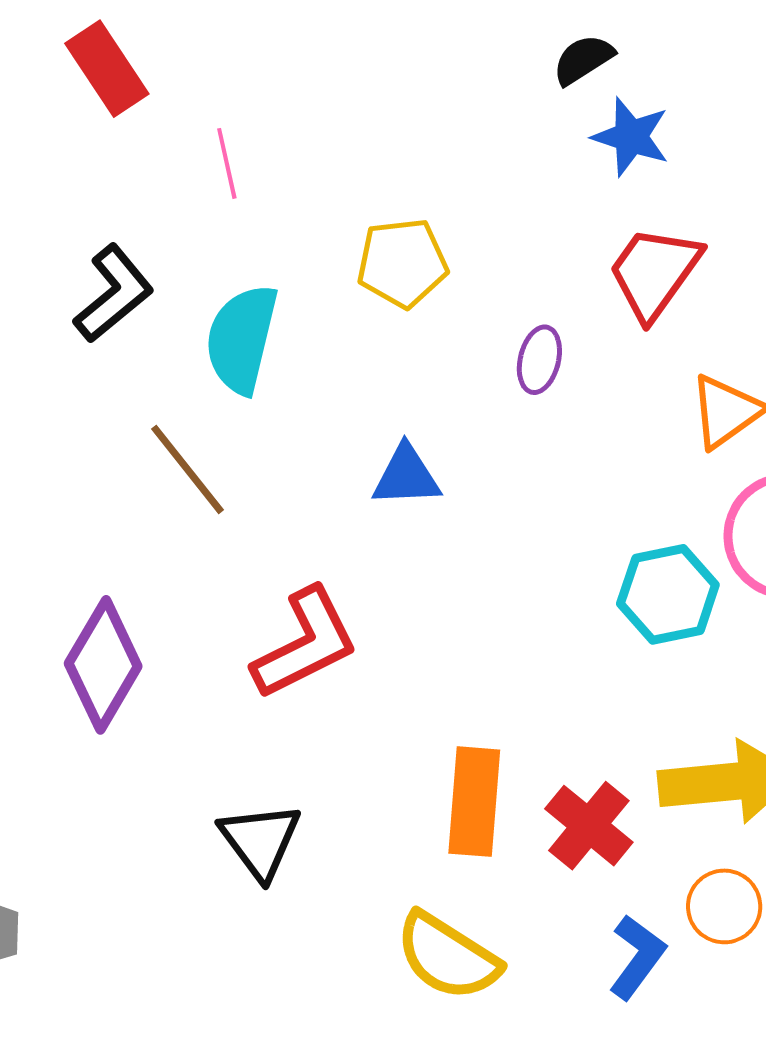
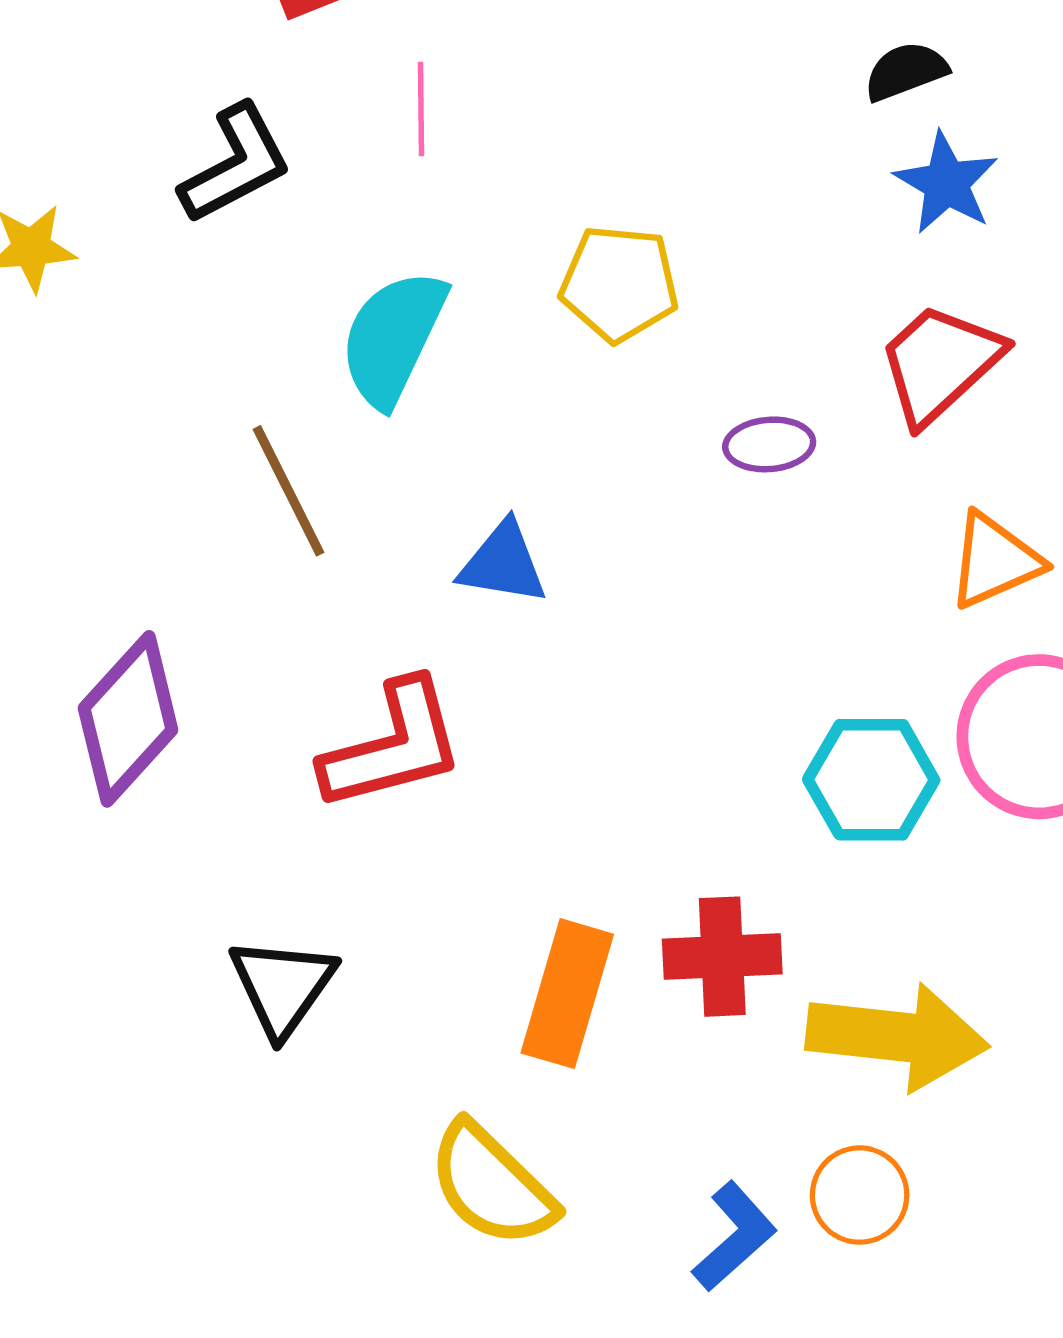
black L-shape: (114, 294) -> (236, 164), moved
purple ellipse: (539, 360) -> (769, 444), turned 60
blue triangle: (406, 476) -> (503, 563), moved
red cross: (589, 826) -> (722, 957), moved, turned 36

